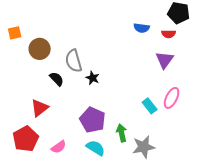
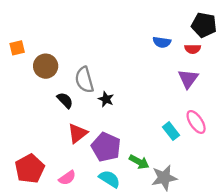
pink ellipse: (172, 98) -> (196, 122), turned -60
red triangle: (40, 108) -> (78, 133), moved
green arrow: (122, 133) -> (139, 162), turned 132

